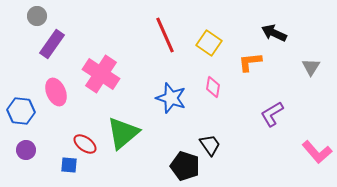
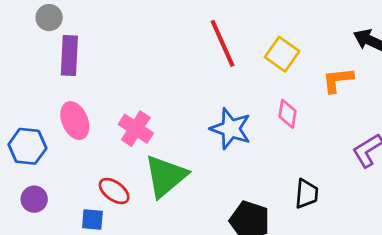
purple rectangle: (52, 44) -> (69, 56), turned -32
pink cross: (101, 74) -> (136, 129), moved, size x0.7
black trapezoid: (210, 145) -> (307, 194), moved, turned 40

